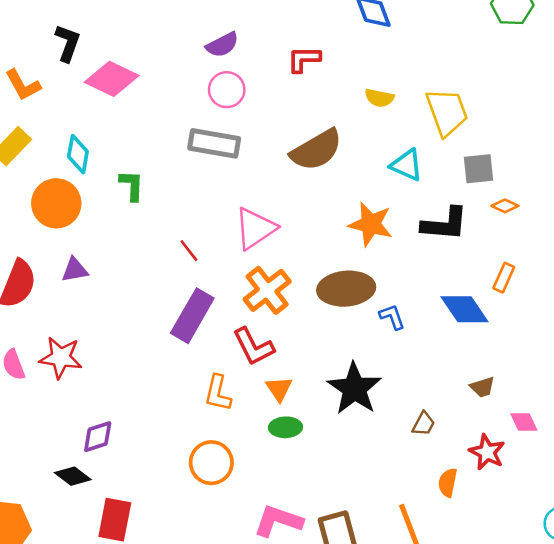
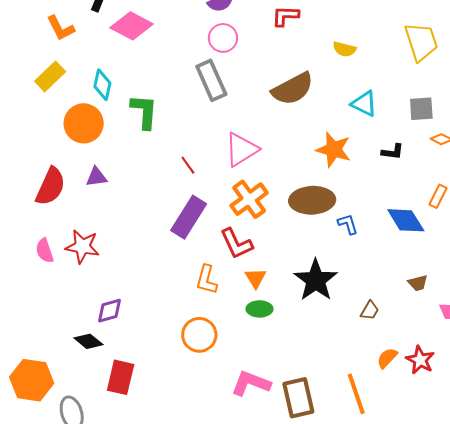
yellow trapezoid: (447, 112) -> (421, 42), moved
gray rectangle: (214, 143) -> (211, 80), turned 54
green L-shape: (132, 186) -> (144, 111), size x1.4
black L-shape: (445, 224) -> (393, 152), size x0.6
red star: (487, 452) -> (420, 360), moved
orange semicircle: (448, 483) -> (387, 358), turned 30

